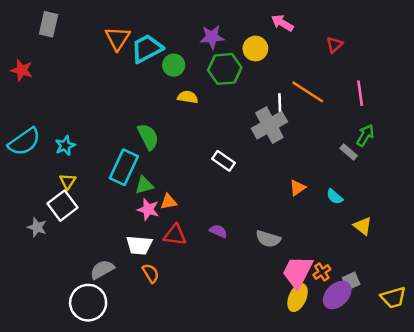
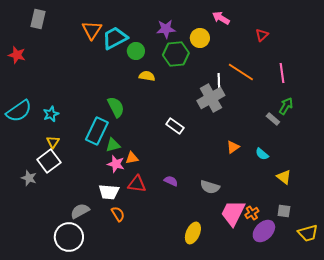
gray square: (351, 281) -> (284, 211), moved, turned 32
yellow ellipse: (298, 298) -> (193, 233), moved

